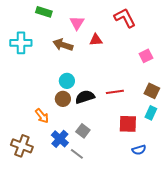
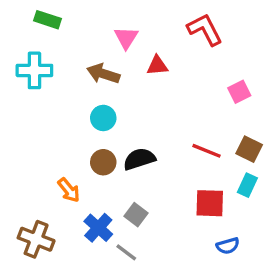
green rectangle: (44, 12) -> (48, 20), moved
cyan circle: (67, 81) -> (103, 118), moved
red line: (115, 92) -> (206, 151), moved, turned 30

